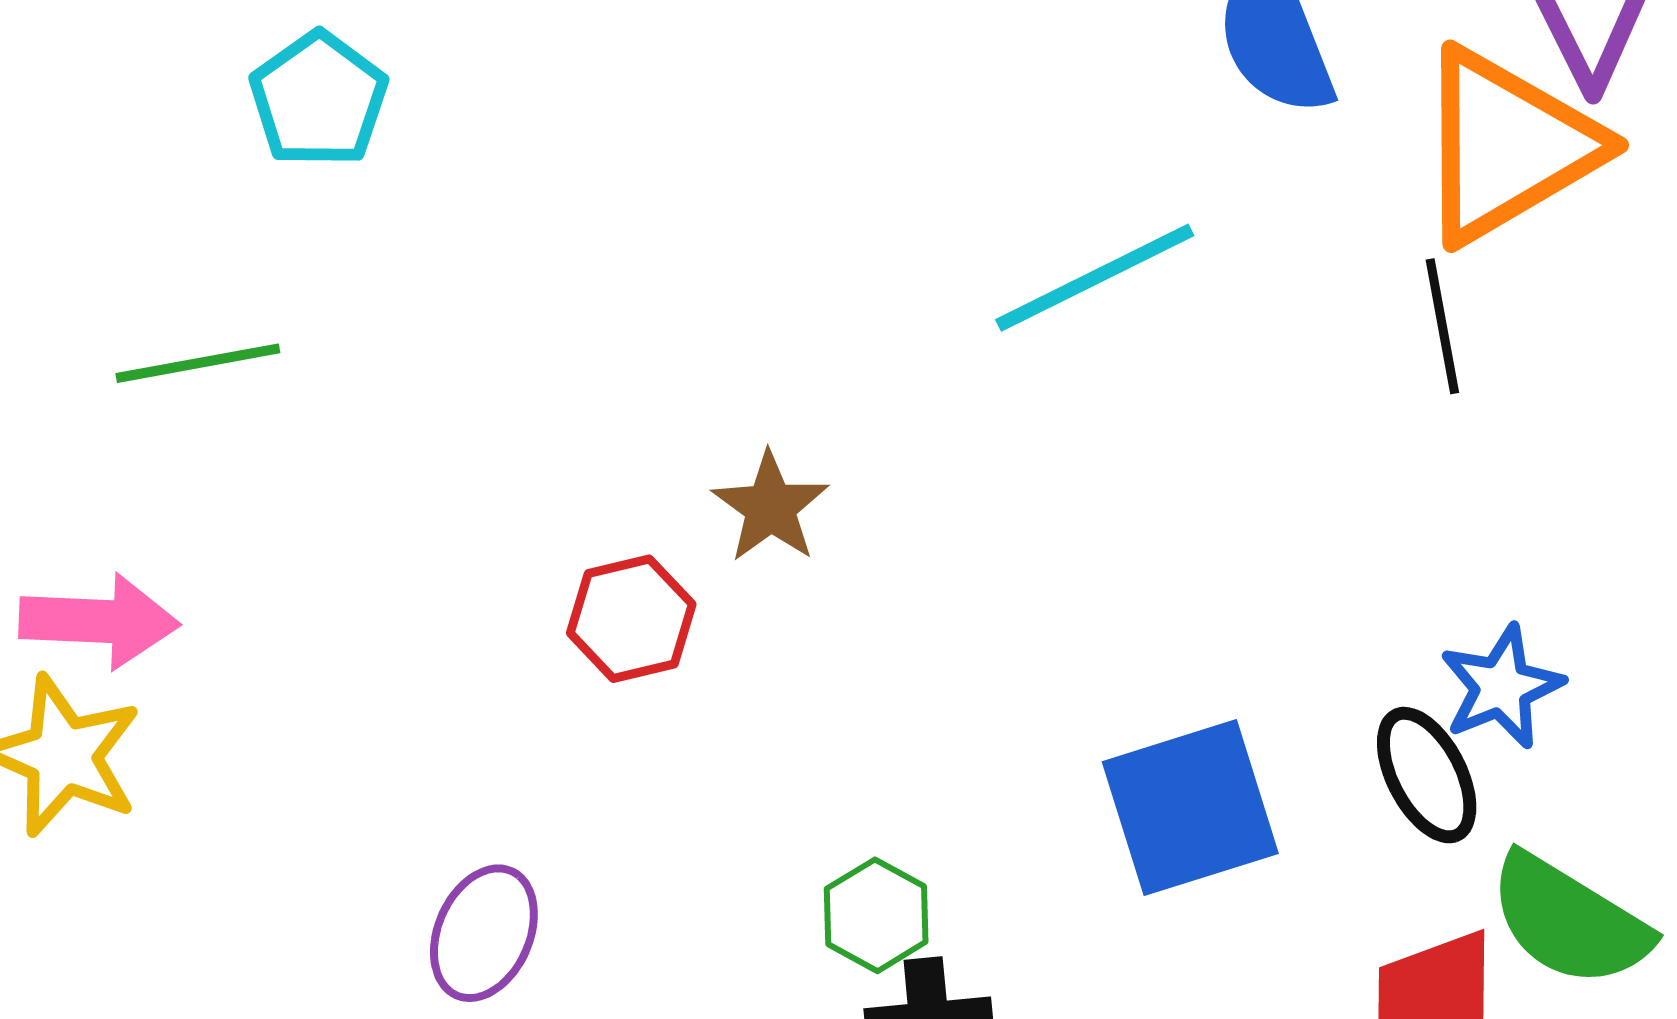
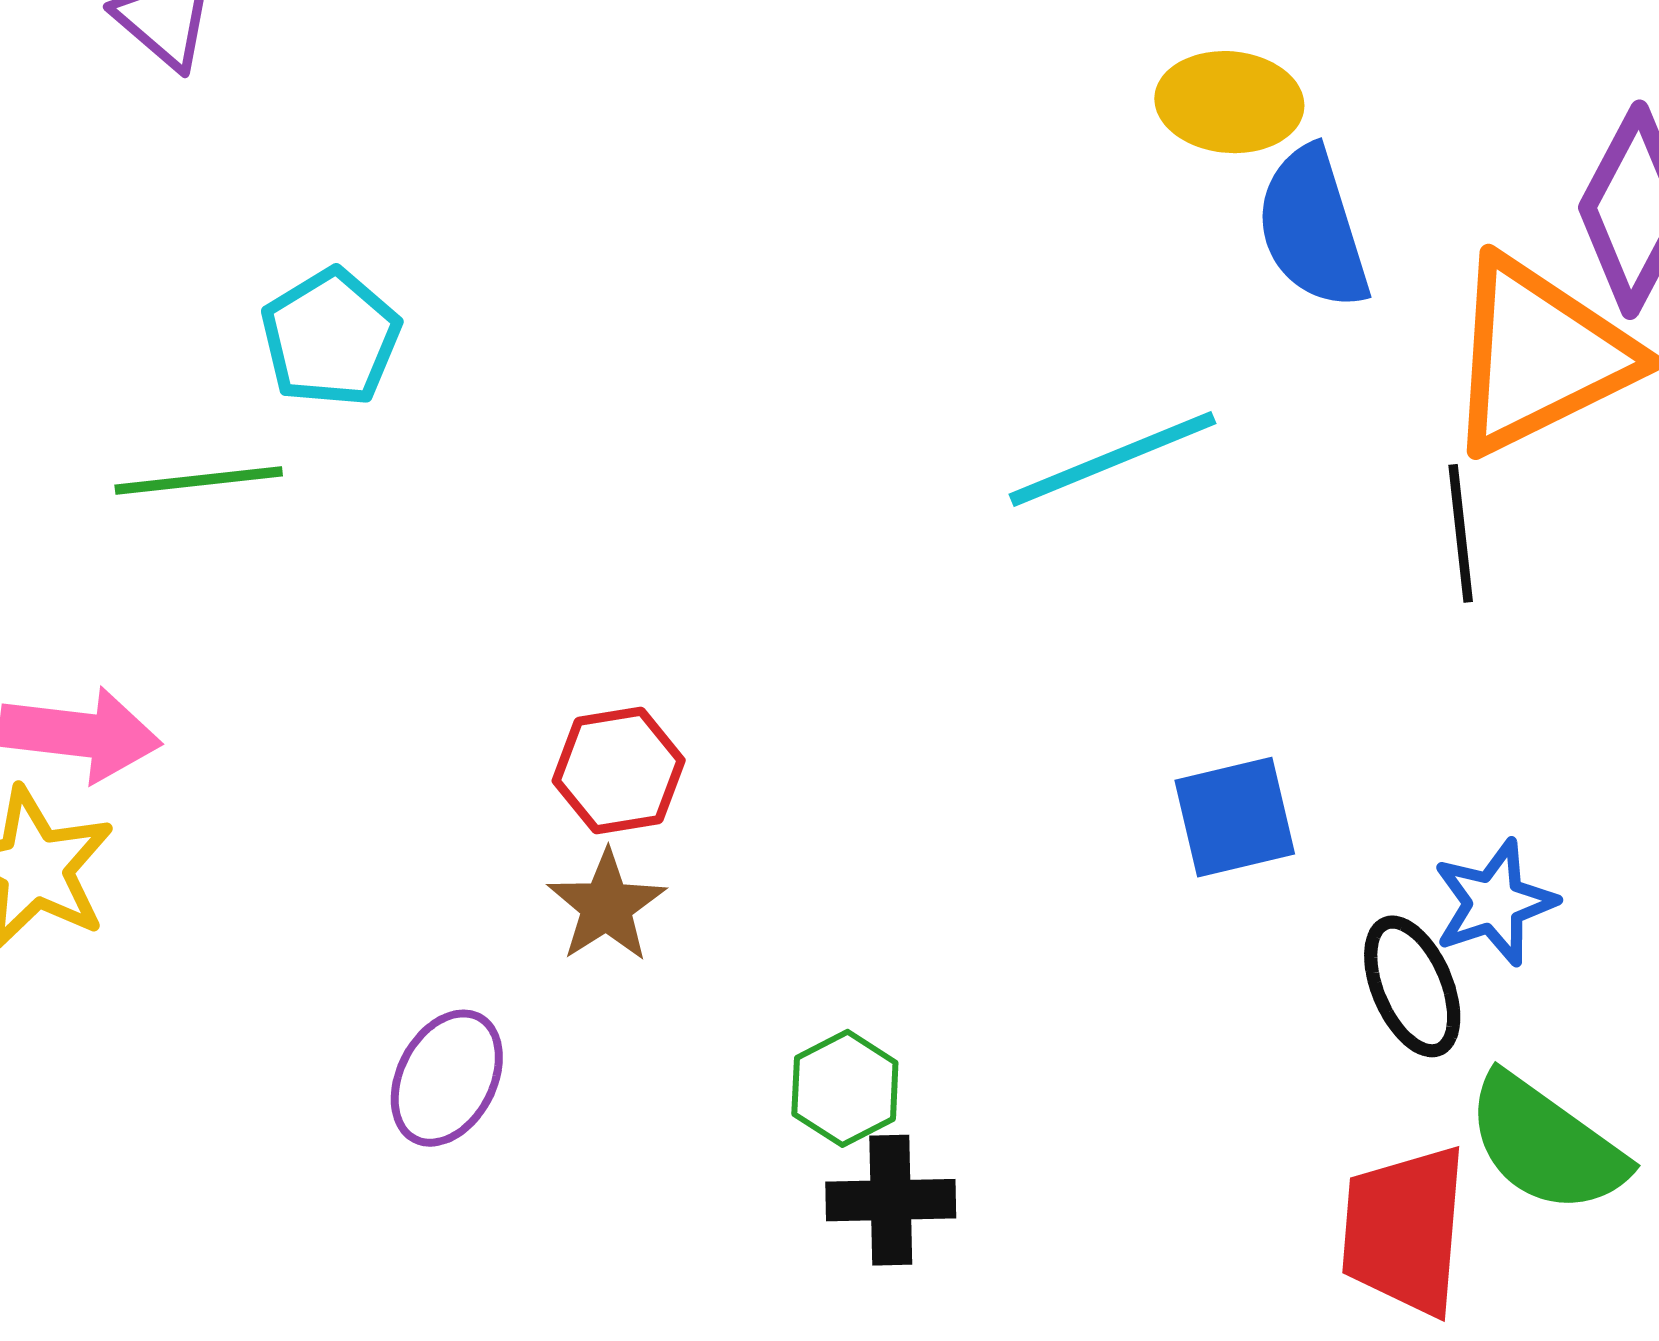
cyan pentagon: (319, 99) -> (331, 338), moved
brown star: (770, 507) -> (607, 906), moved
blue square: (1190, 808) -> (1235, 817), moved, size x0.7

